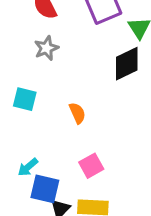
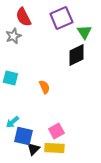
gray star: (46, 48) -> (13, 36), moved
pink square: (91, 166) -> (56, 131), moved

